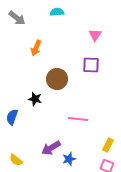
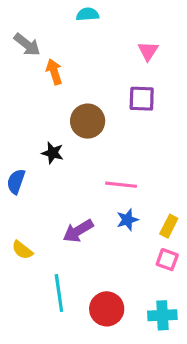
gray arrow: (17, 18) -> (27, 45), moved
orange arrow: (36, 48) -> (54, 72), turned 140
blue star: (69, 159) -> (127, 220), moved

